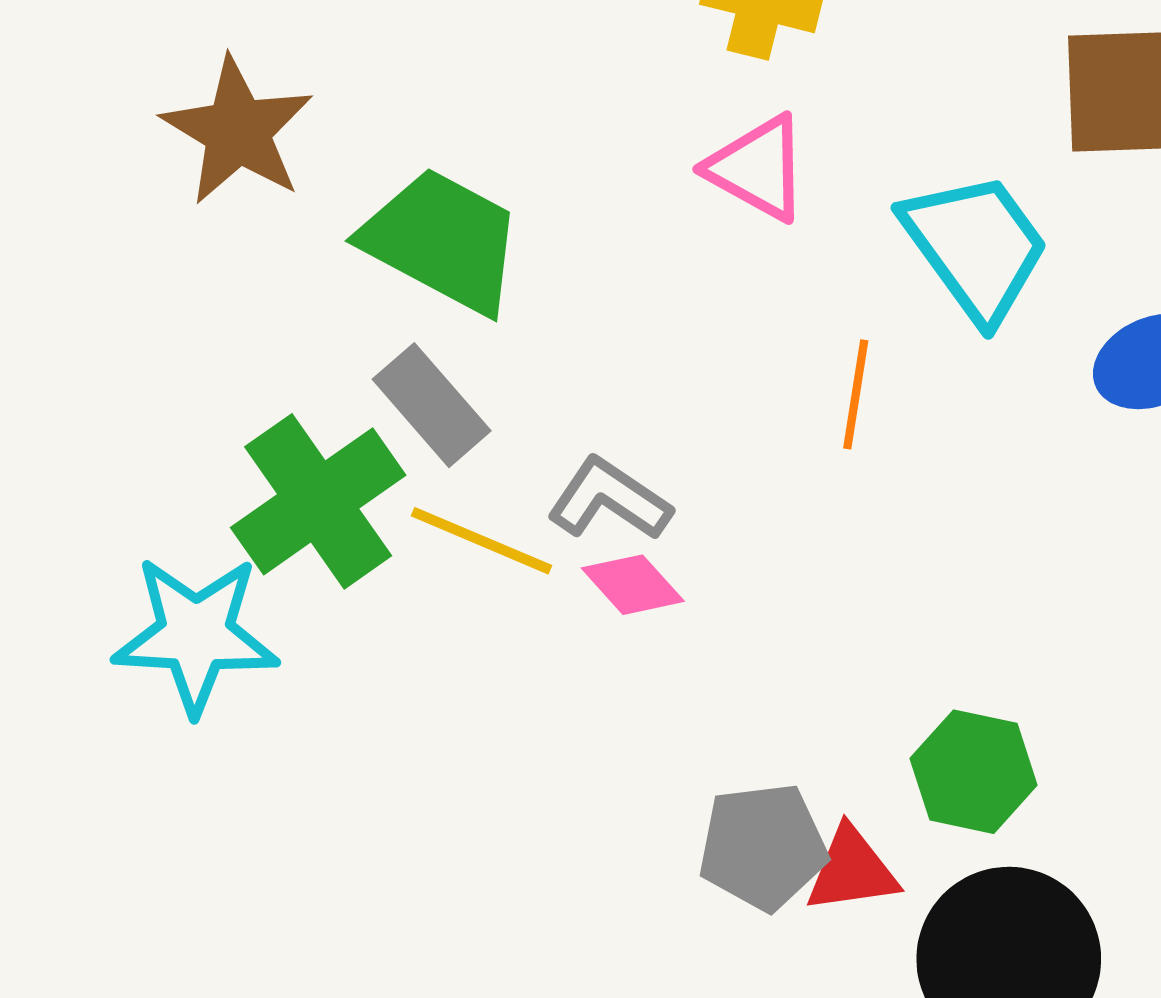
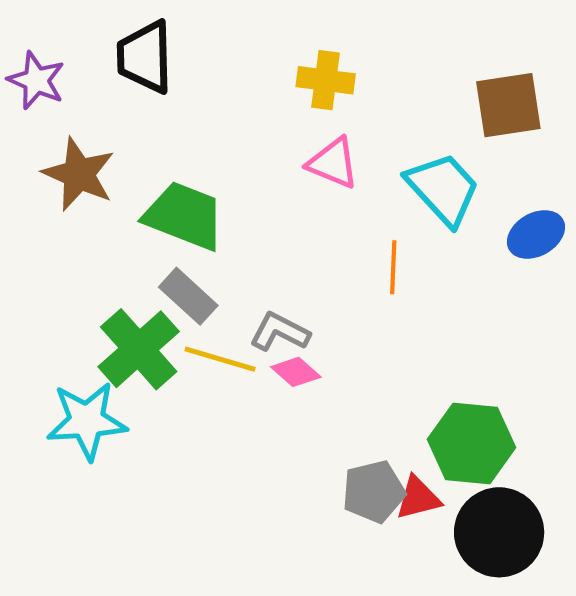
green hexagon: (974, 772) -> (471, 443), size x1.4

